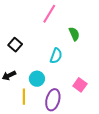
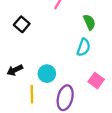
black square: (15, 45) -> (22, 24), moved
cyan semicircle: (56, 56) -> (84, 47), moved

